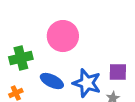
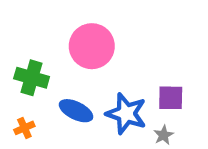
green cross: (21, 58) -> (32, 78), turned 30

